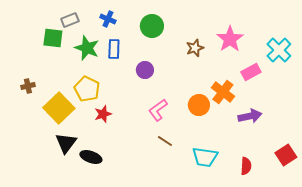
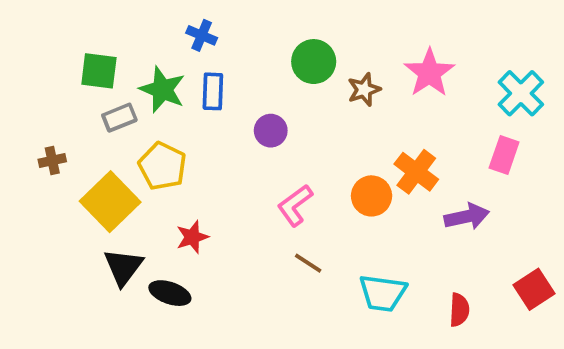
gray rectangle: (70, 20) -> (119, 118), moved
green circle: (152, 26) -> (314, 62), moved
pink rectangle: (251, 72) -> (504, 155), moved, turned -42
red star: (103, 114) -> (192, 237), moved

